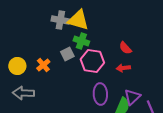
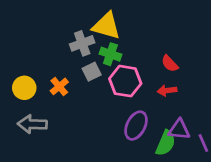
gray cross: (60, 20) -> (82, 43), moved, turned -30
purple ellipse: (100, 94) -> (136, 126), turned 30
purple triangle: (132, 97) -> (179, 130), turned 48

